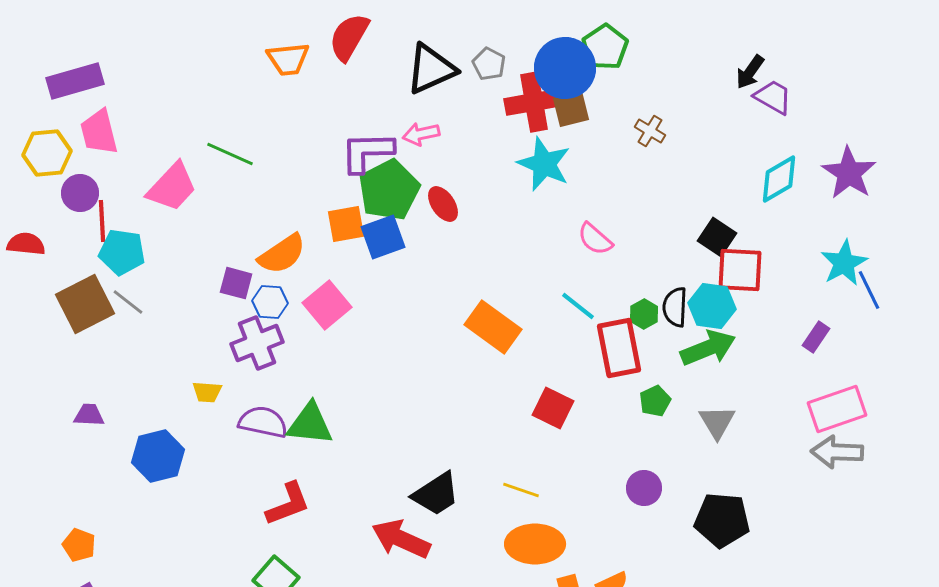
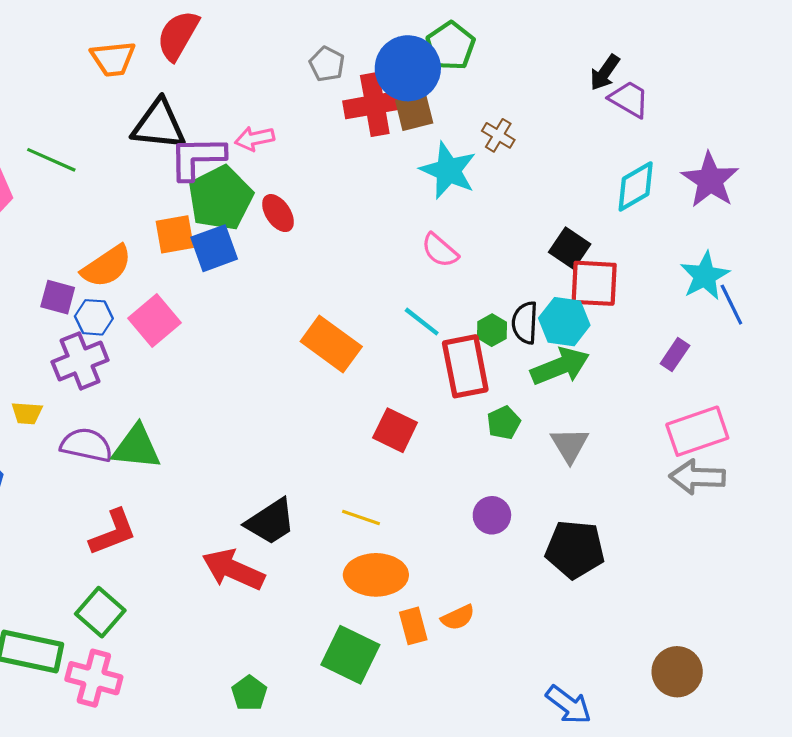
black triangle: (431, 69) -> (159, 125), moved, turned 30
cyan star: (544, 164) -> (448, 170), moved

